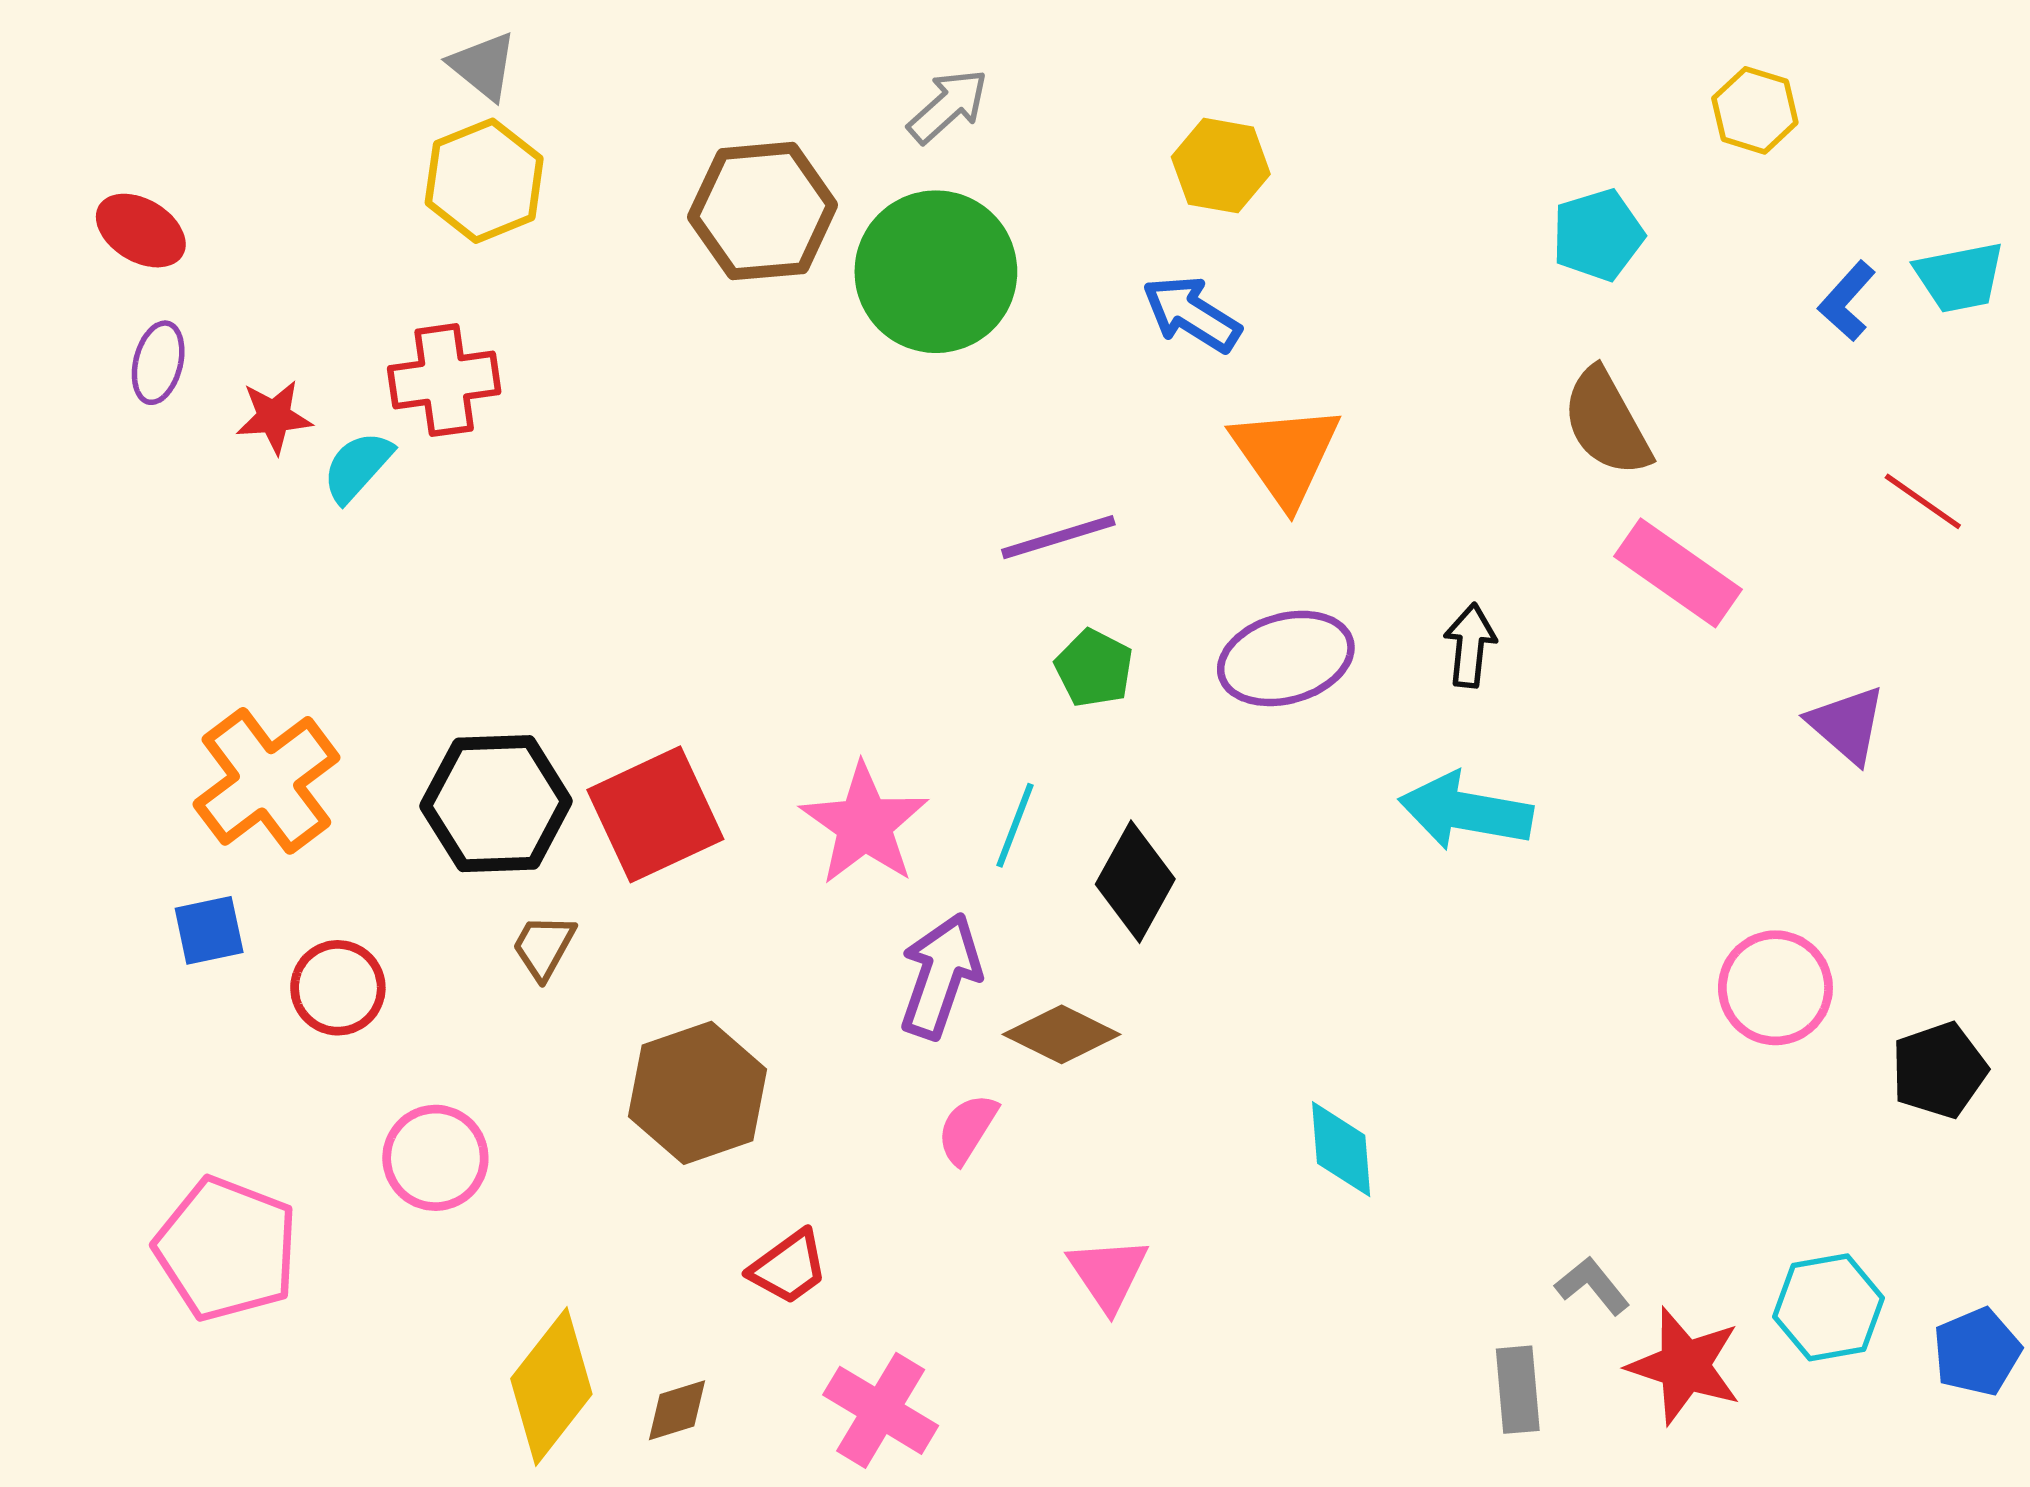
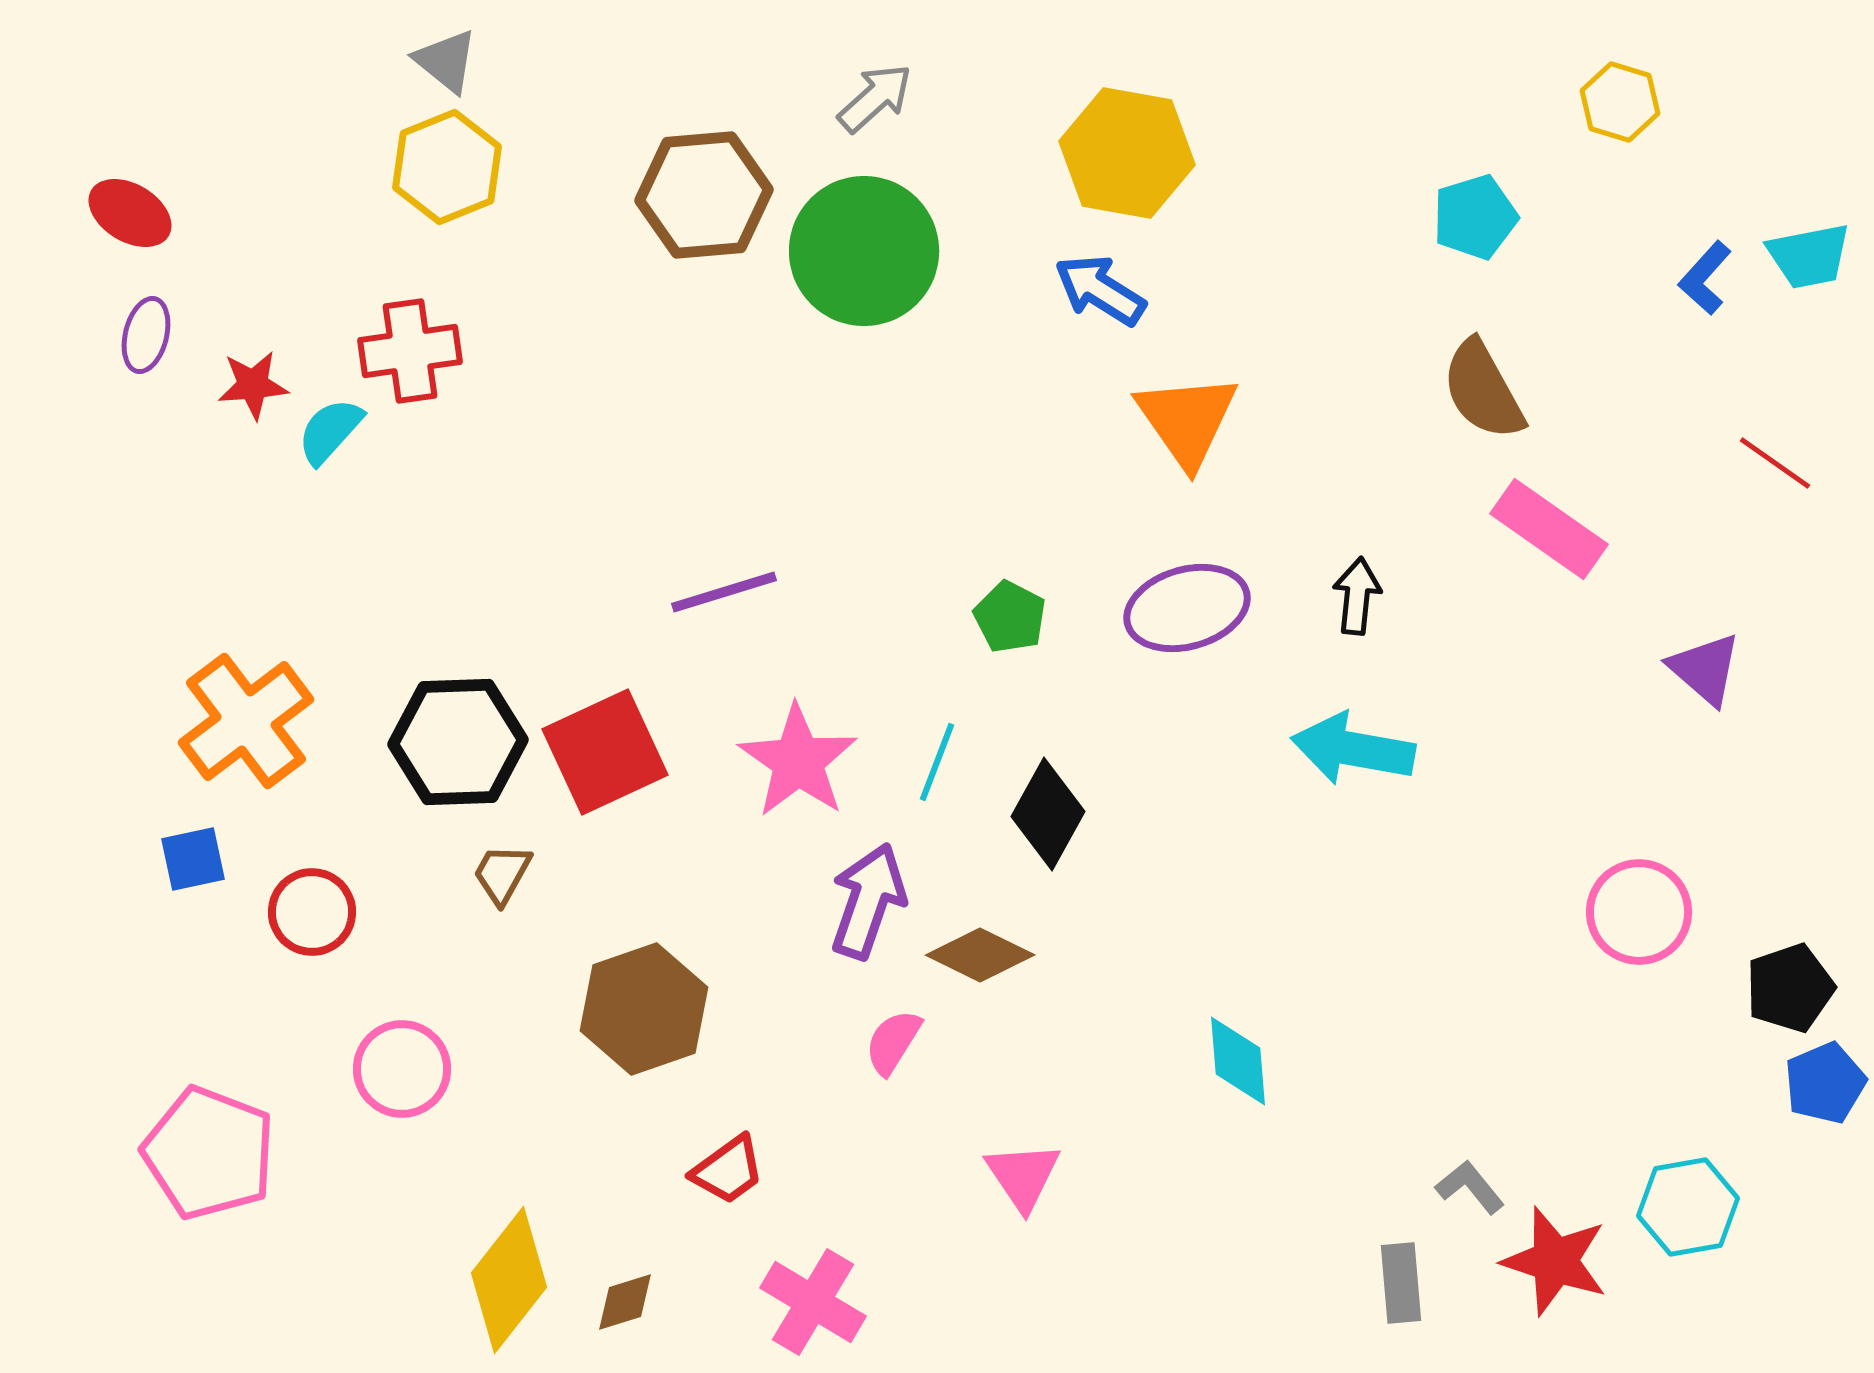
yellow hexagon: (1221, 166) -> (1127, 153), size x1.5
purple line: (1058, 537) -> (724, 592), moved
blue pentagon: (1977, 1352) -> (1825, 1083), moved

